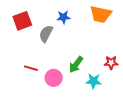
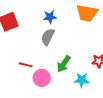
gray semicircle: (46, 34) -> (48, 37), moved
red line: (31, 68) -> (26, 65), moved

